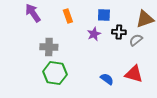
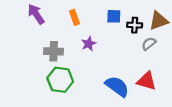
black cross: (119, 32) -> (135, 25), moved
purple star: (94, 34) -> (89, 44), moved
blue semicircle: (107, 79) -> (117, 86), size x1.6

